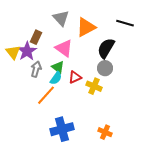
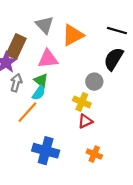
brown rectangle: (36, 37) -> (16, 46), size x1.5
pink triangle: (64, 48) -> (48, 59), turned -42
black semicircle: (106, 48) -> (114, 59), moved
red triangle: (75, 77) -> (85, 121), moved
blue cross: (62, 129) -> (46, 151), turned 30

